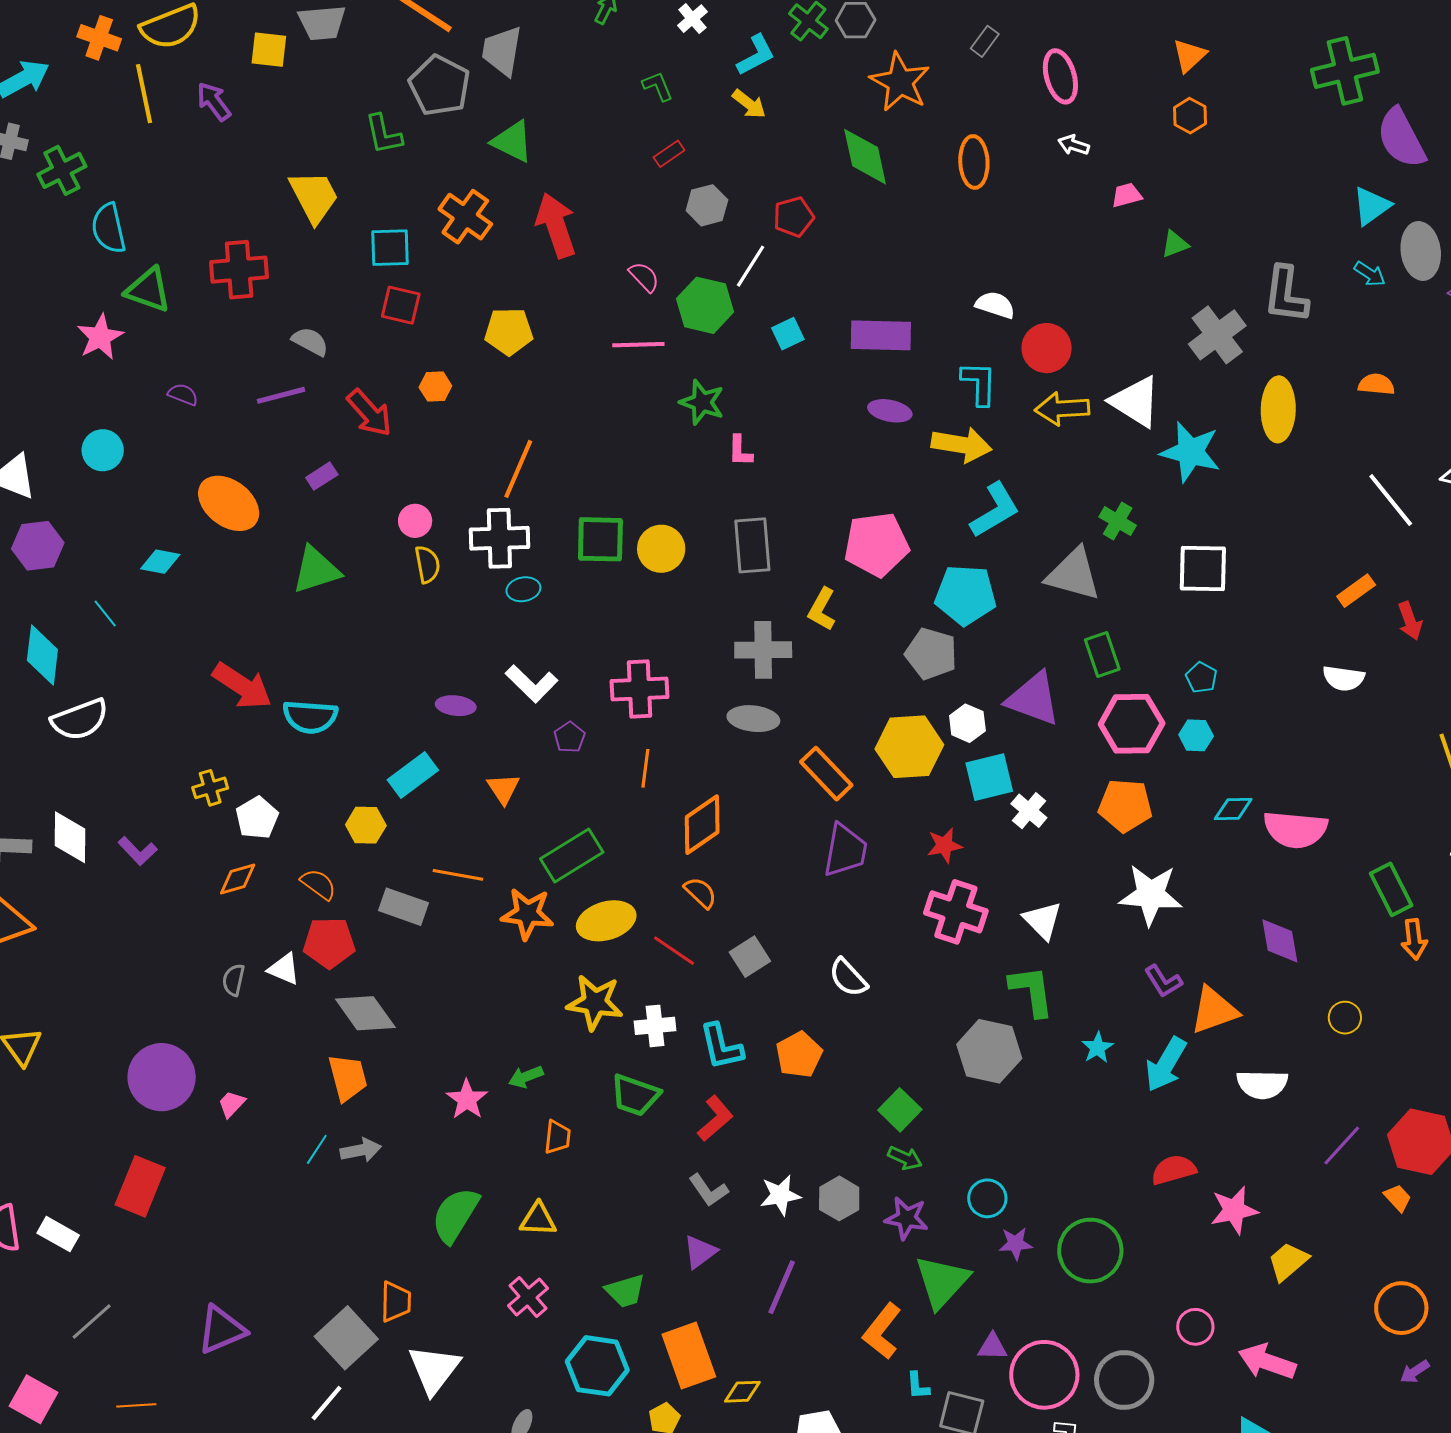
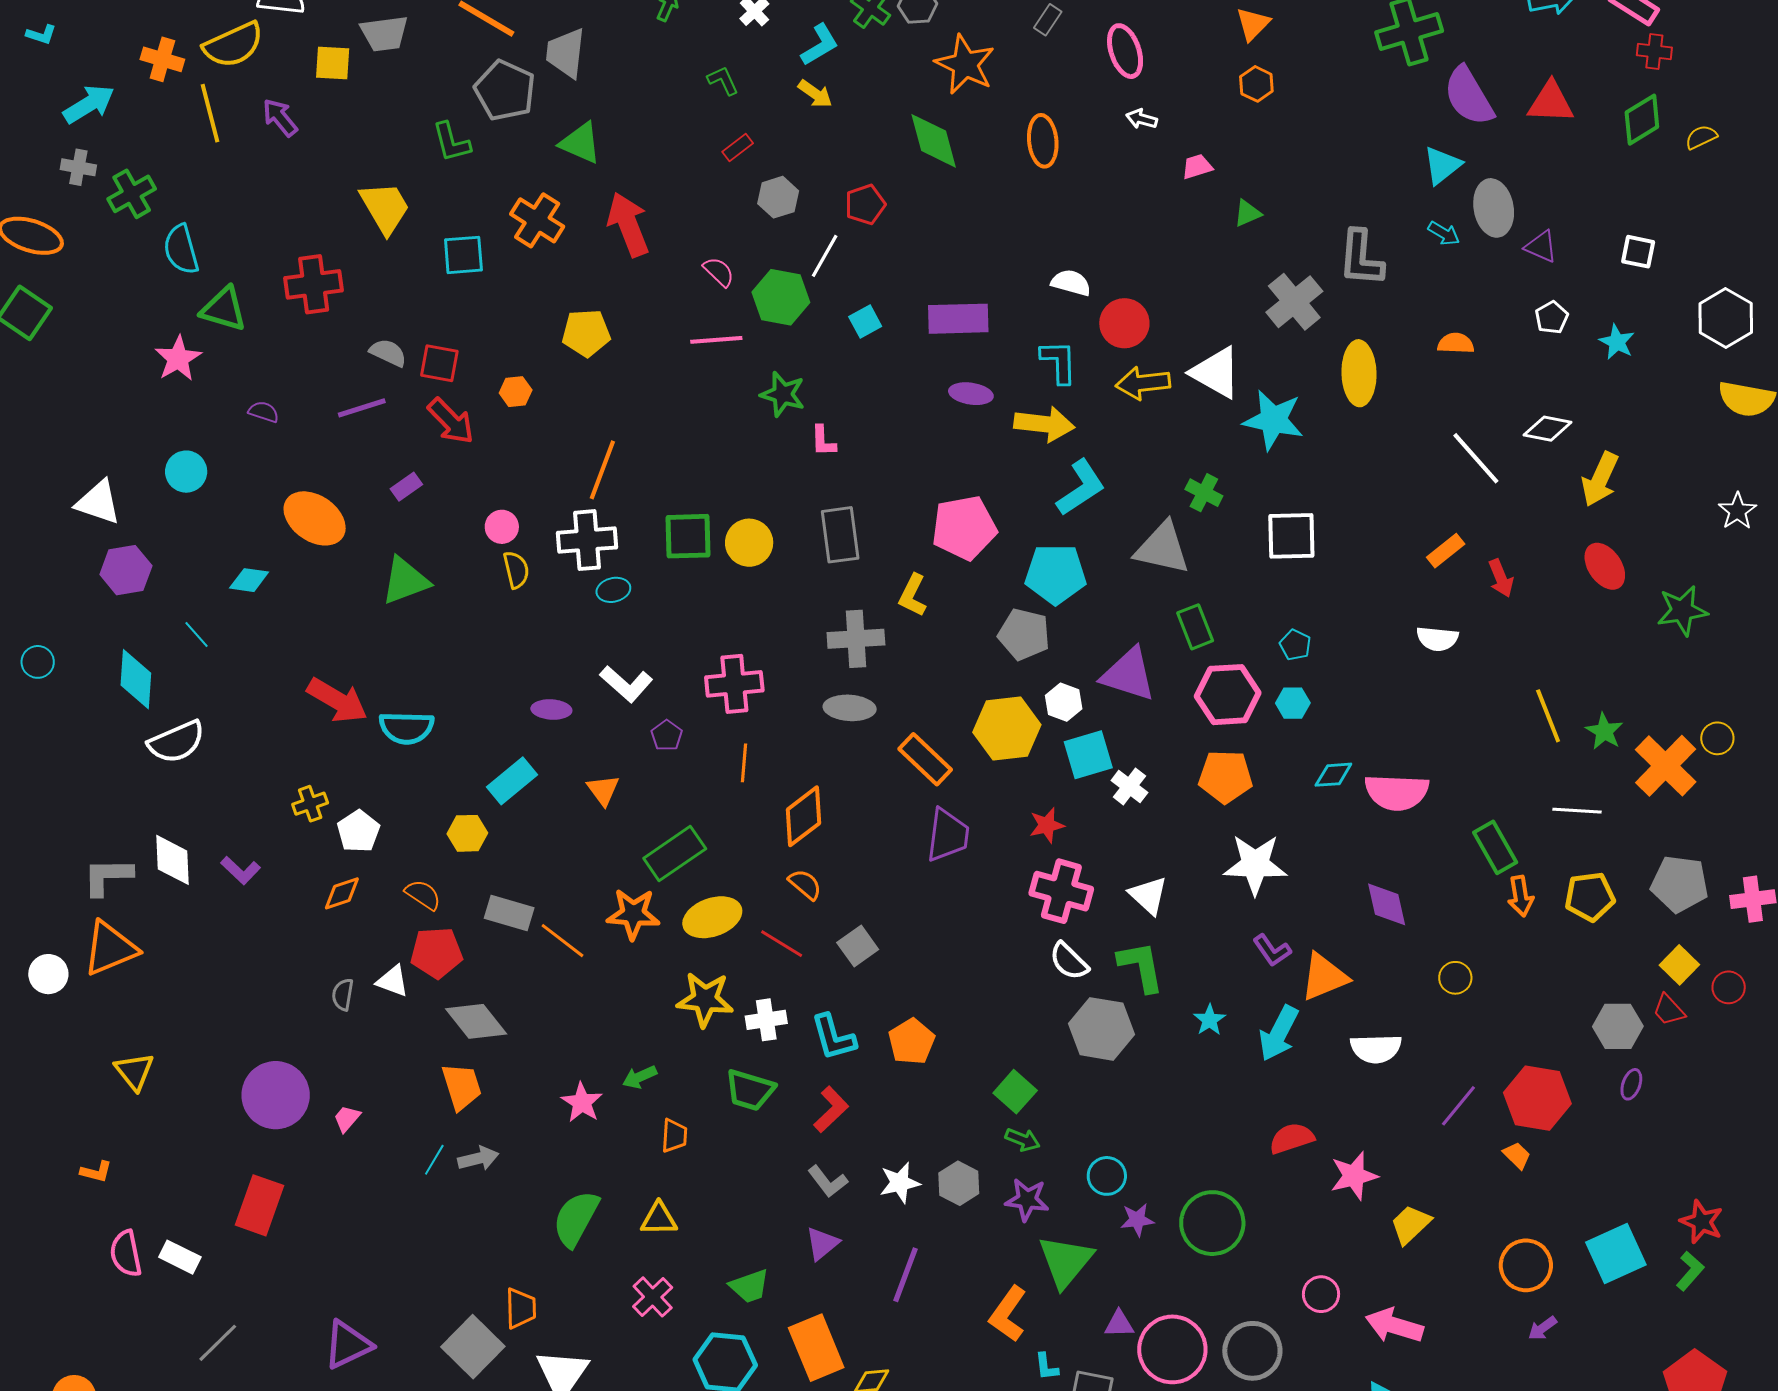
red square: (401, 305) -> (439, 363), moved
orange line: (458, 875) -> (562, 941), moved, turned 30
white semicircle: (848, 978) -> (1069, 961), moved

